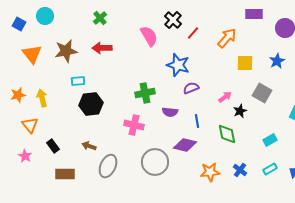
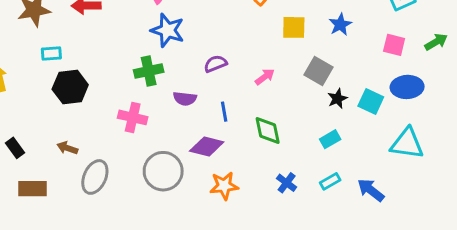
blue star: (178, 65) -> (167, 30), moved
black star: (240, 111) -> (337, 99), moved
orange star: (210, 172) -> (224, 186), moved

